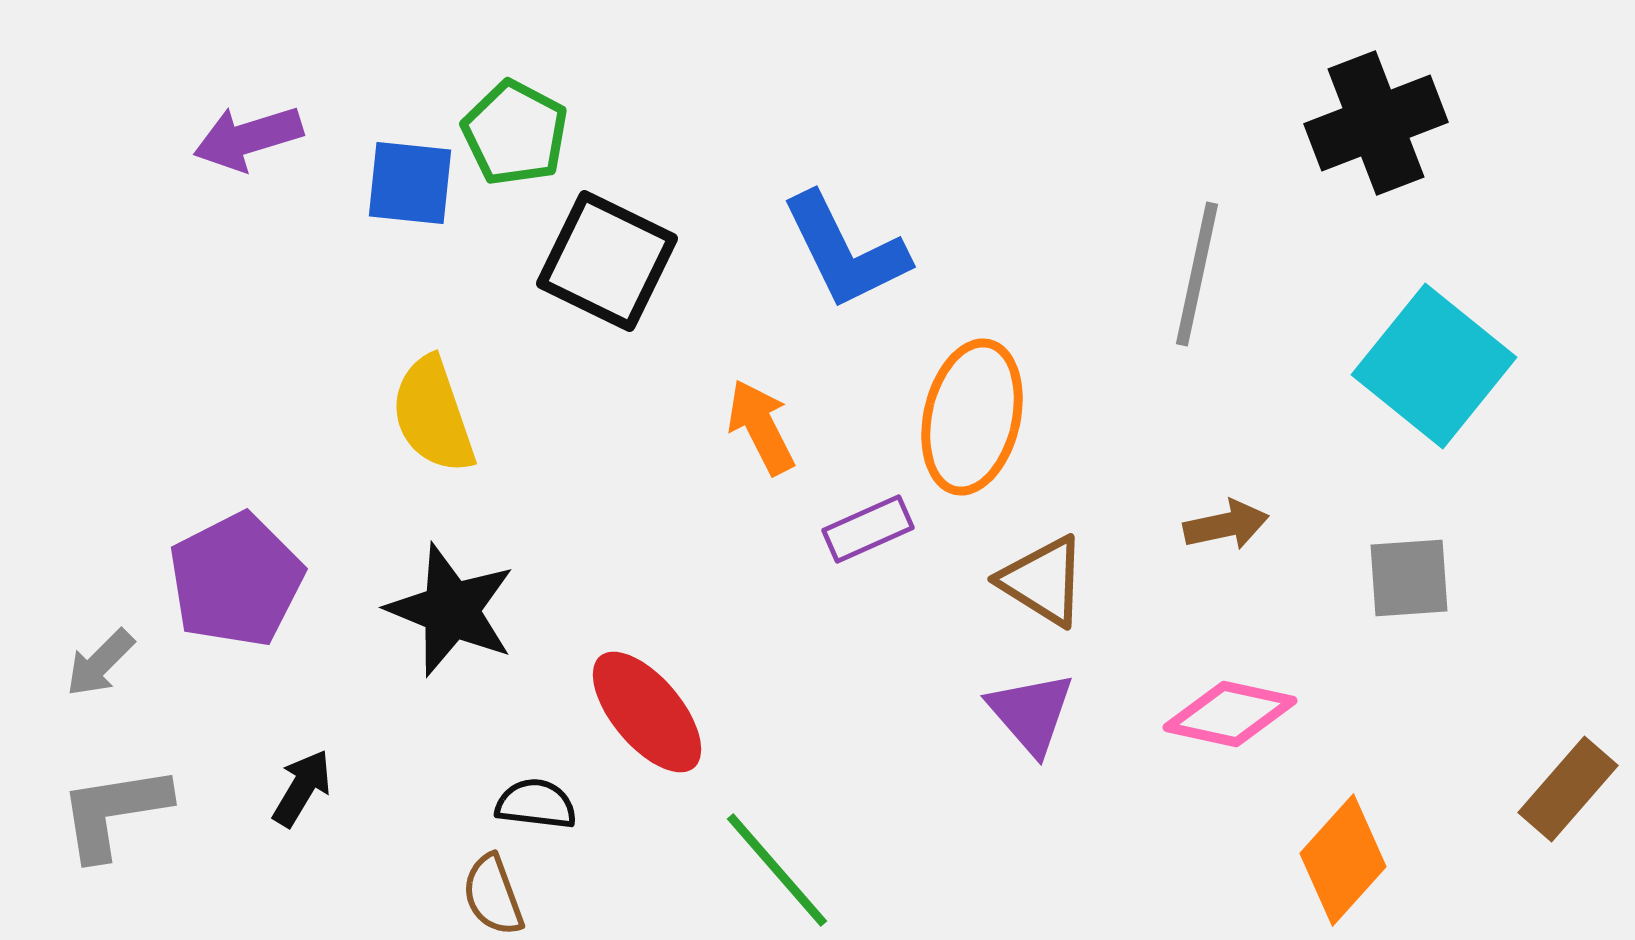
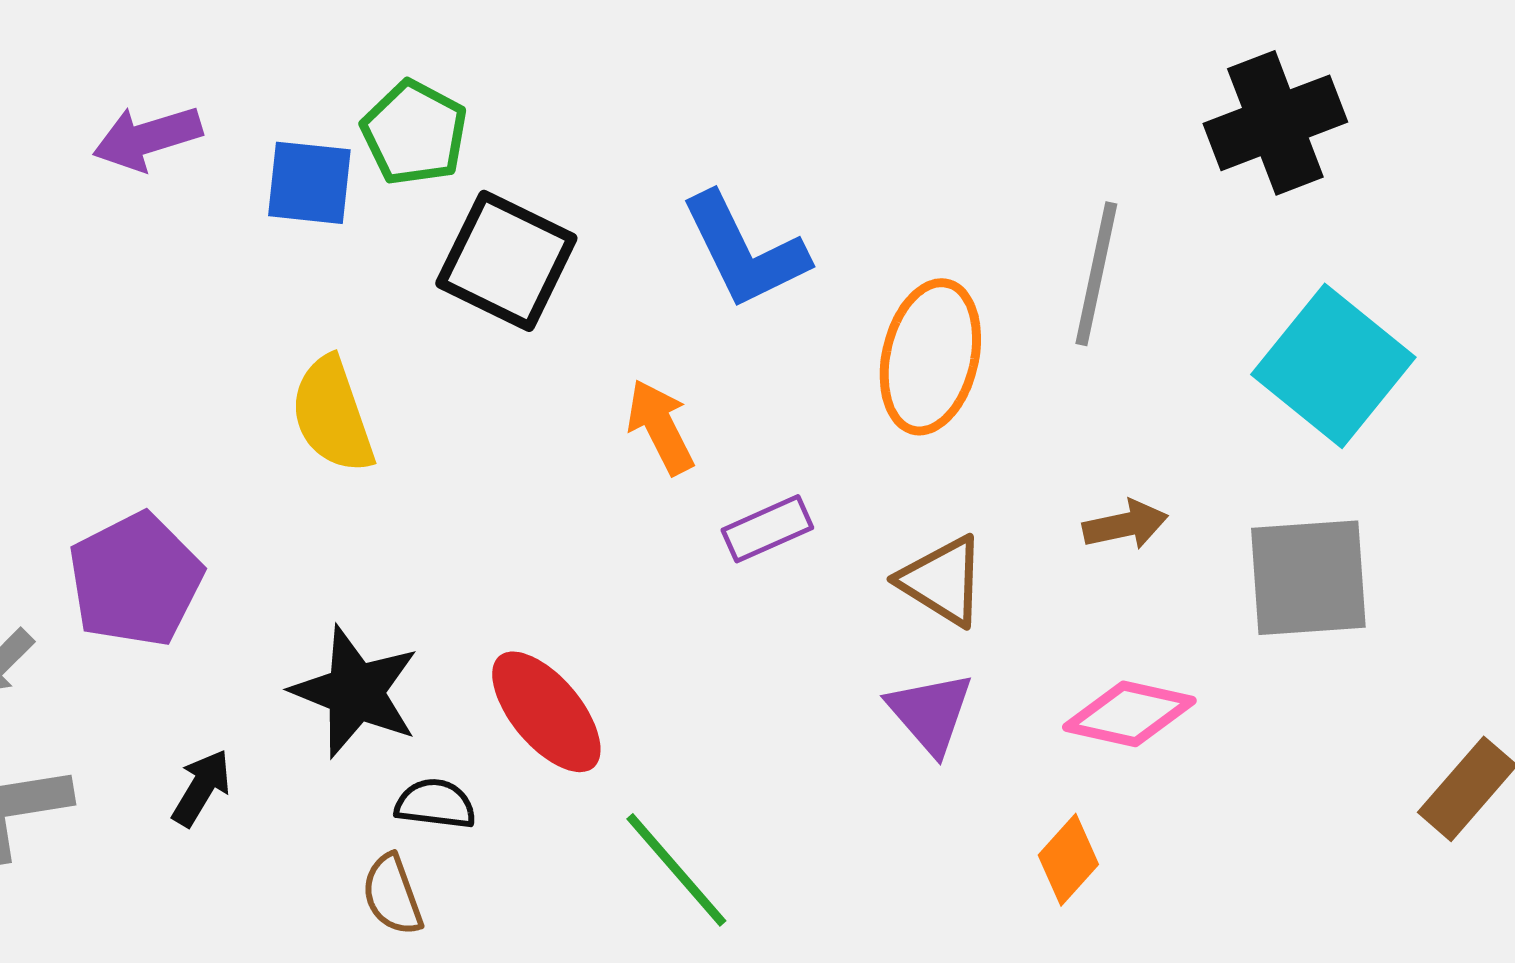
orange ellipse: (972, 417) -> (930, 357), moved
gray square: (1409, 578) -> (1308, 578), size x1.5
black star: (451, 610) -> (355, 692), moved
orange diamond: (1343, 860) -> (1068, 860), moved, size x0.7

